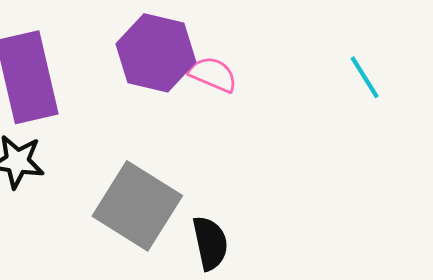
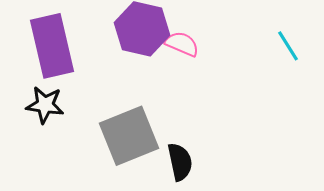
gray square: (137, 206) -> (129, 136), turned 36

